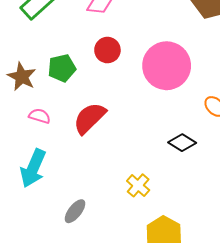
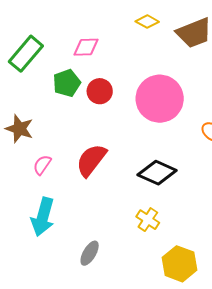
green pentagon: (62, 68) -> (67, 83), moved
pink semicircle: (40, 116) -> (42, 165), turned -65
black diamond: (182, 143) -> (157, 173), moved, size x1.4

